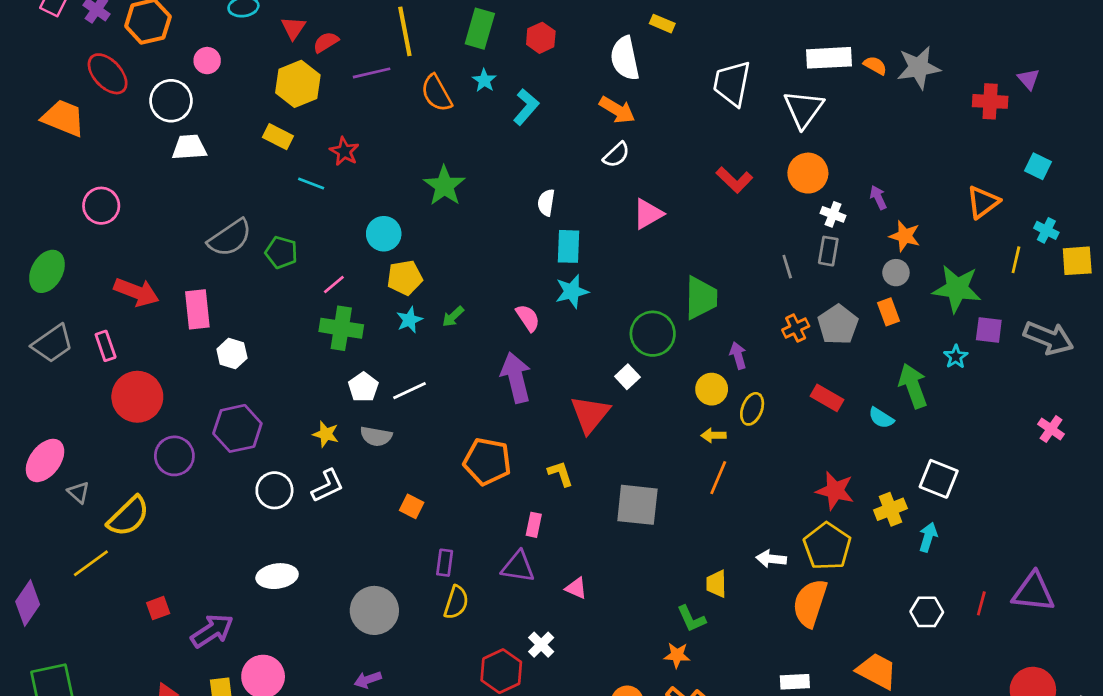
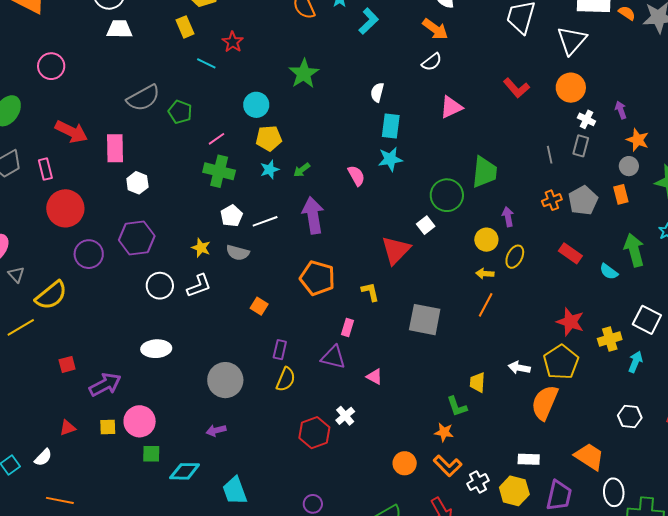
yellow rectangle: (278, 137) -> (185, 27), turned 35
purple arrow: (516, 378) -> (313, 215), moved

